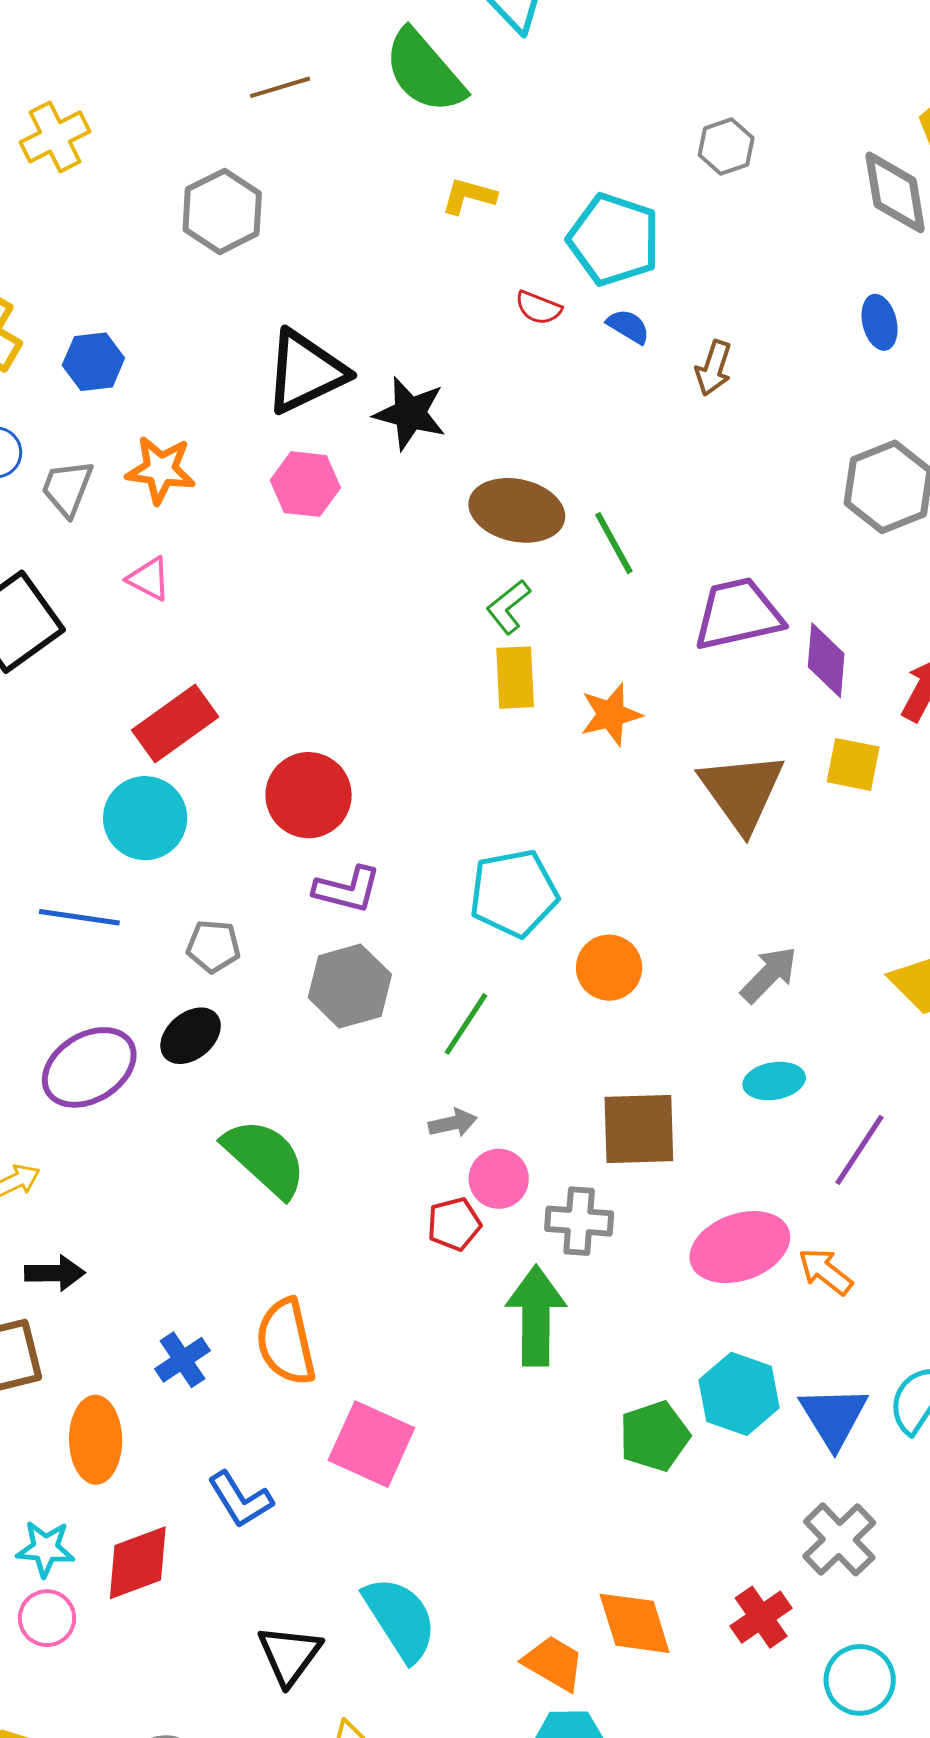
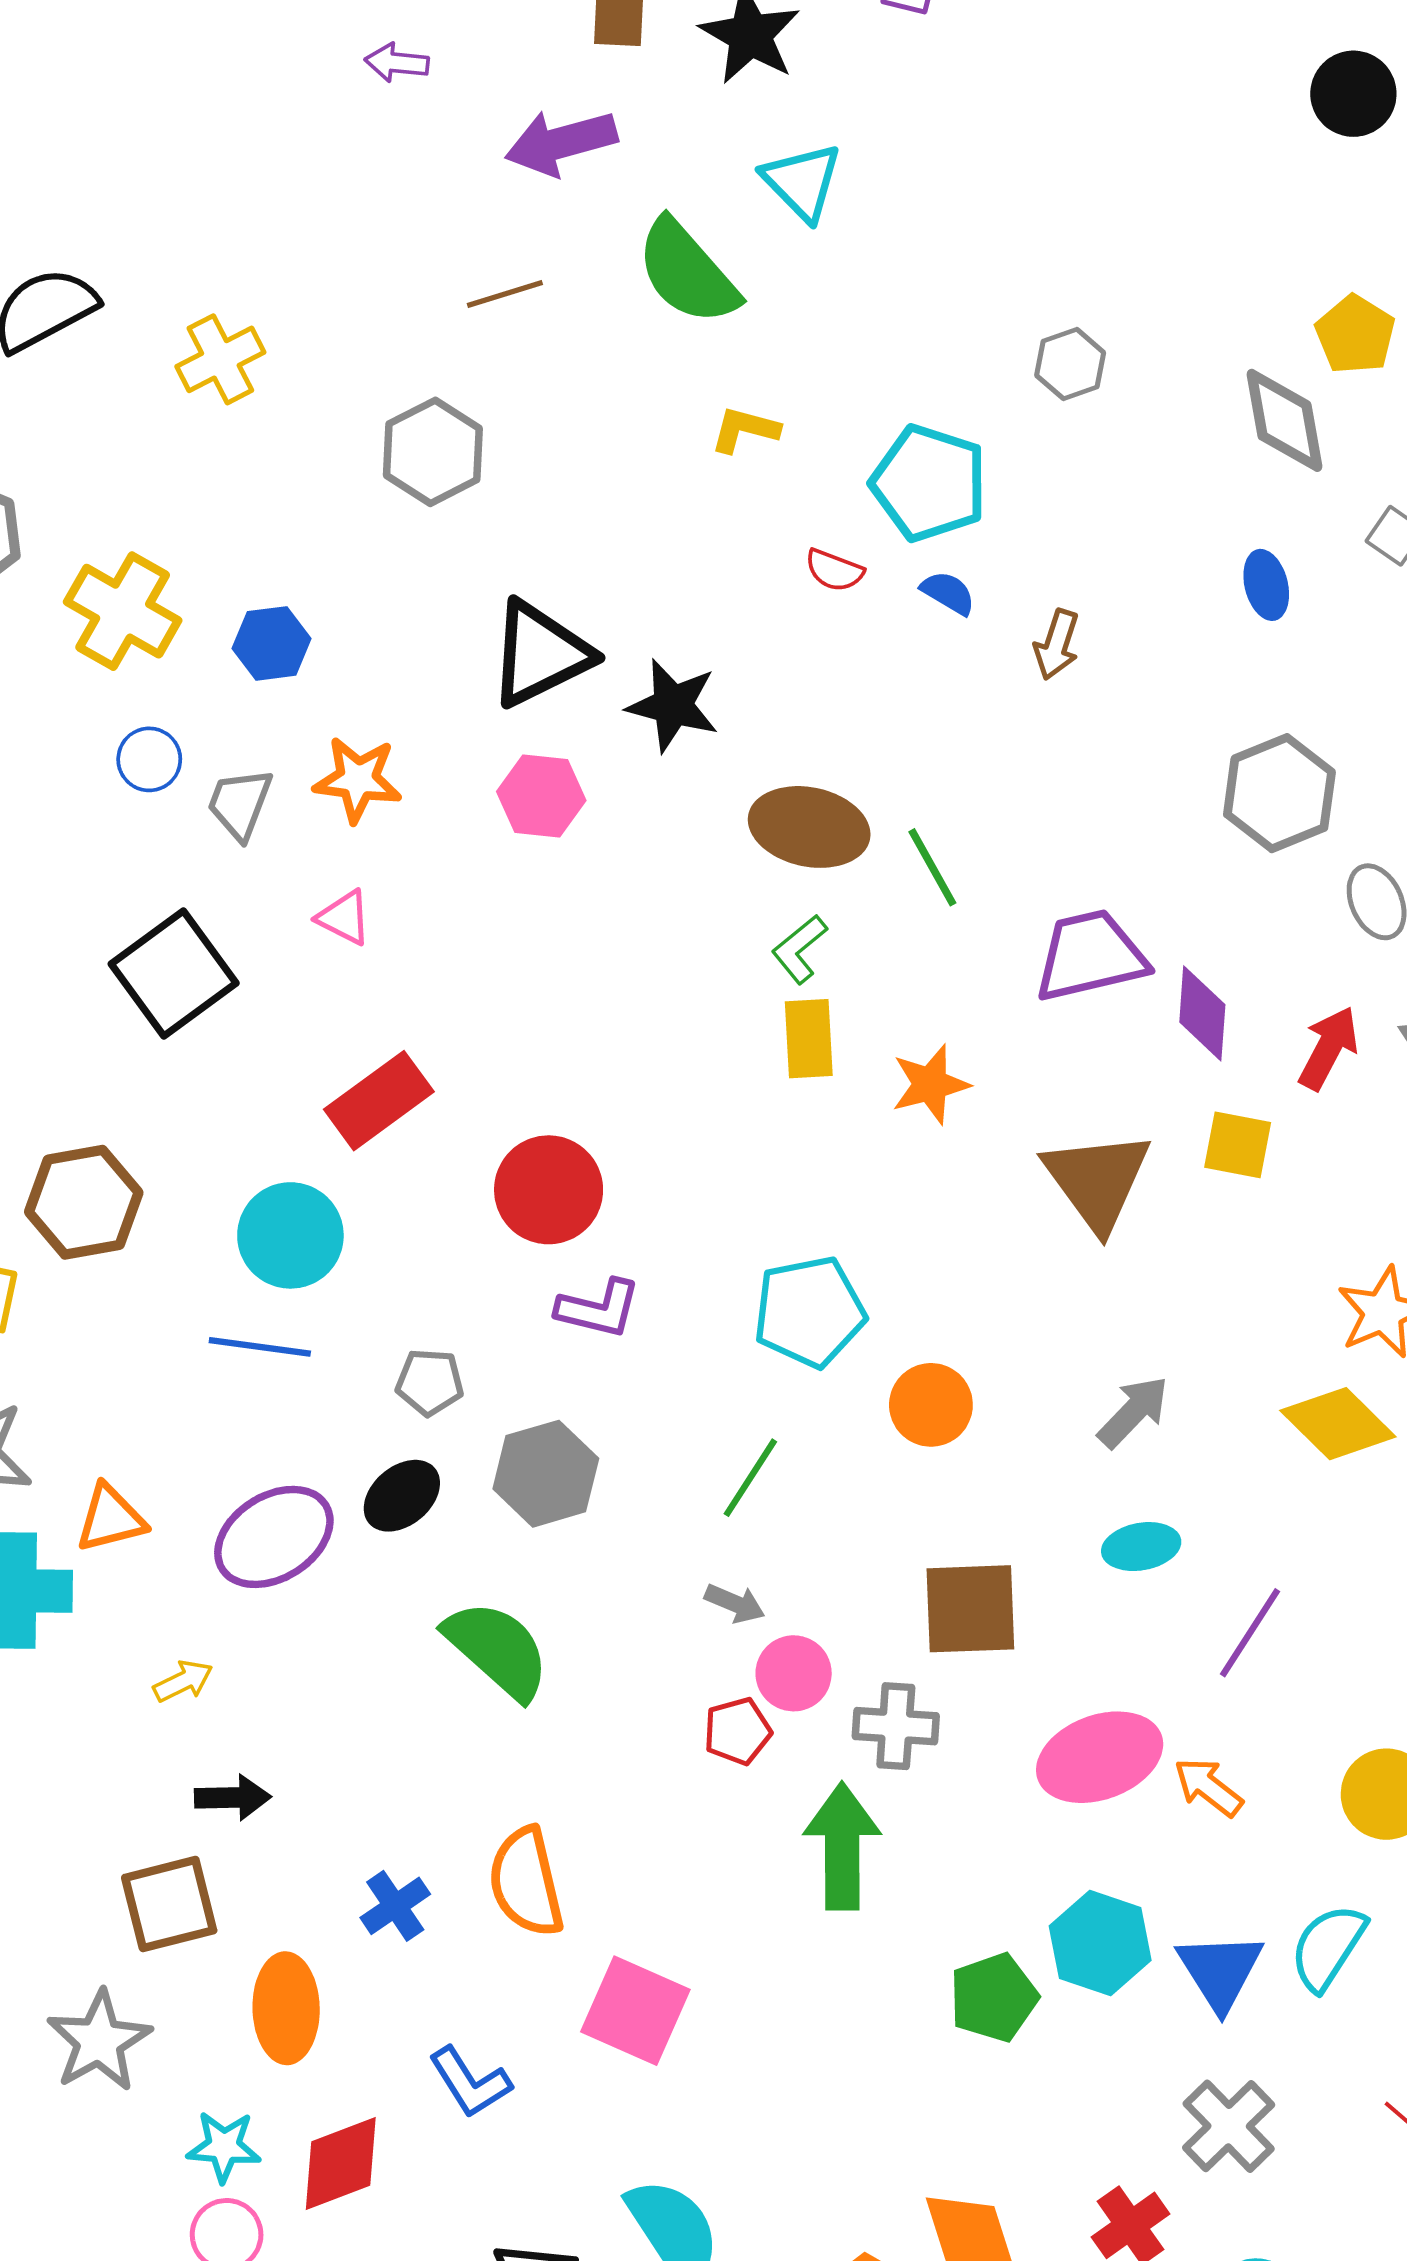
cyan circle: (145, 818) -> (290, 1235), moved
gray hexagon: (350, 986) -> (546, 1474), moved
gray arrow: (453, 1123) -> (735, 1603), turned 36

